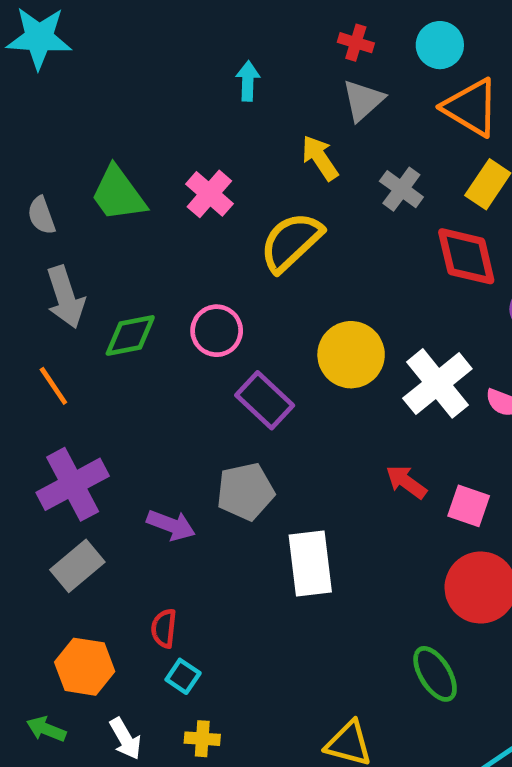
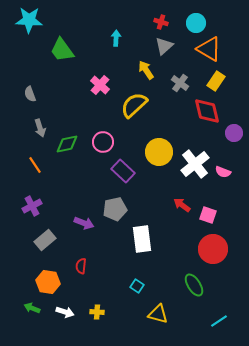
green trapezoid: (118, 194) -> (62, 50), moved
gray arrow: (65, 297) -> (40, 128), size x0.7
purple cross: (73, 484) -> (32, 206), moved, size x0.7
cyan square: (183, 676) -> (137, 286), moved
white arrow: (125, 739) -> (65, 312), turned -42

